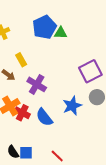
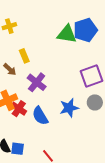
blue pentagon: (44, 27) -> (85, 30), moved
green triangle: (61, 33) -> (67, 34), size x1.5

